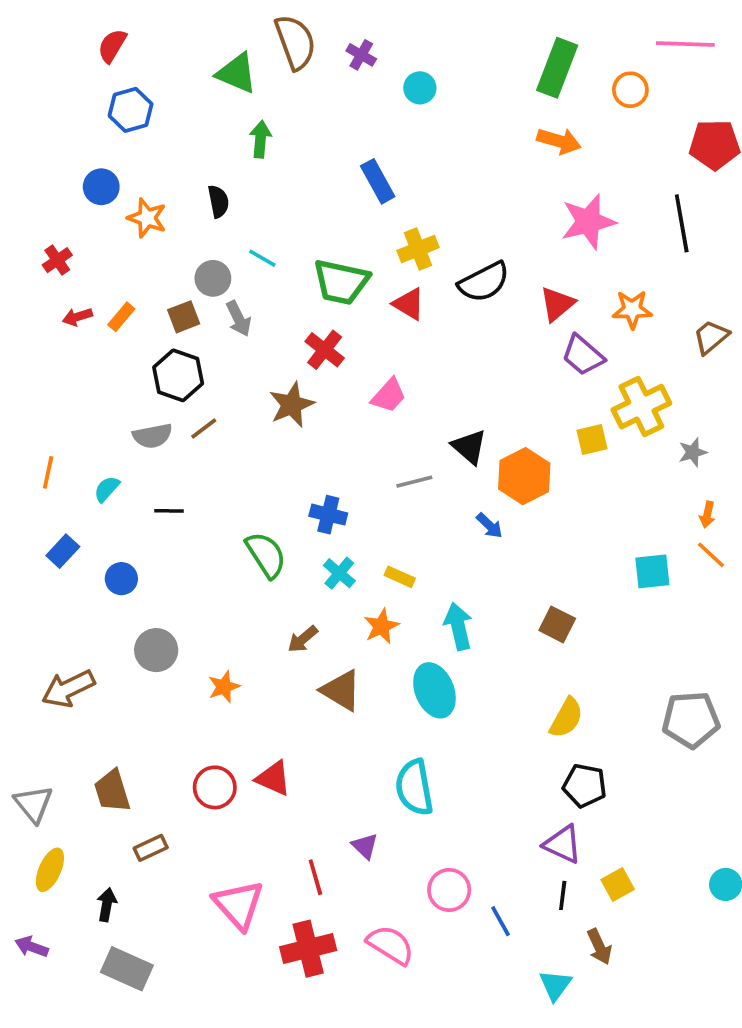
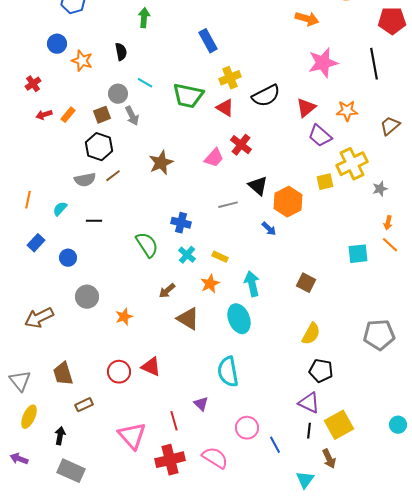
red cross: (325, 350) -> (241, 145), moved
yellow square: (618, 884) -> (339, 425), size x1.6

